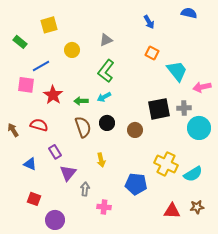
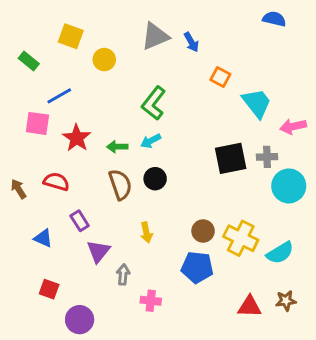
blue arrow: (149, 22) -> (191, 42), moved
yellow square: (49, 25) -> (71, 36), turned 36
gray triangle: (106, 40) -> (155, 36), moved, size x1.5
yellow circle: (72, 50) -> (104, 60), moved
brown circle: (135, 130) -> (203, 231), moved

